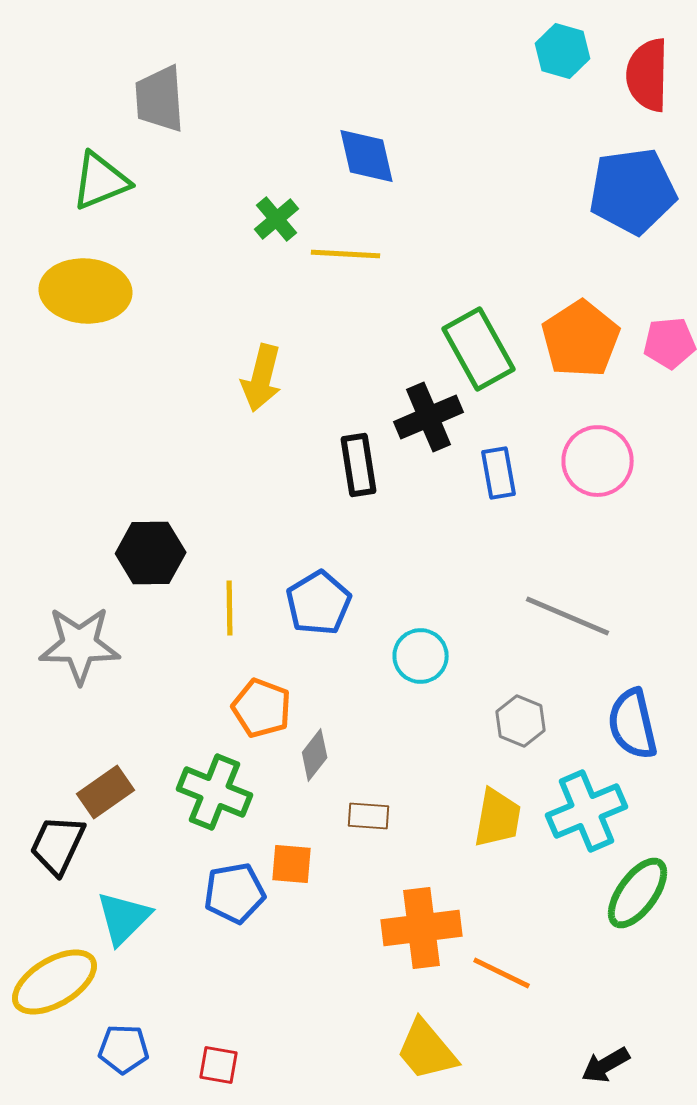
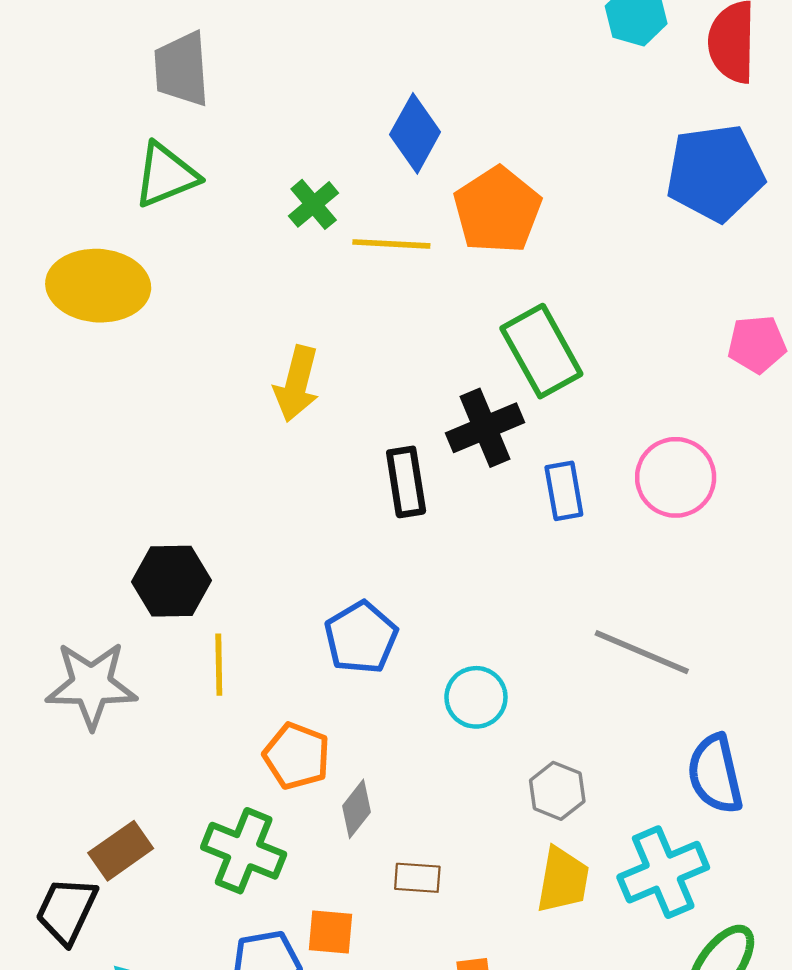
blue diamond: (367, 156) -> (415, 133), turned 42
green triangle: (101, 181) -> (166, 175), moved
orange pentagon: (581, 339) -> (497, 210), moved
yellow line: (230, 608) -> (219, 665), moved
gray hexagon: (521, 721) -> (557, 791), moved

